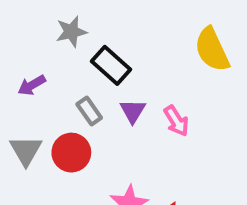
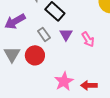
purple arrow: (32, 85) -> (15, 21), size x1.5

